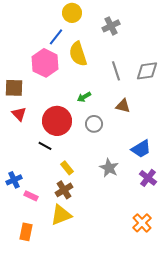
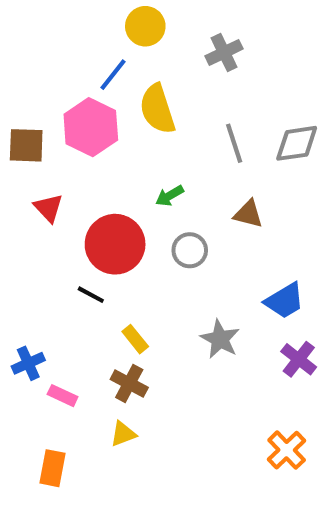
brown square: (14, 88) -> (26, 145), moved
red triangle: (19, 114) -> (48, 208), moved
brown cross: (64, 190) -> (129, 383), turned -30
yellow triangle: (61, 215) -> (123, 434), size x0.6

